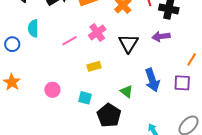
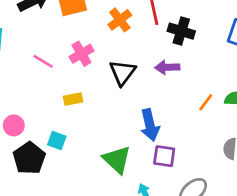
pink line: (70, 41) -> (43, 61), turned 56
purple square: (182, 83) -> (164, 156), moved
green triangle: (127, 91) -> (117, 160), moved, size x1.6
black pentagon: (109, 115) -> (29, 158), moved

